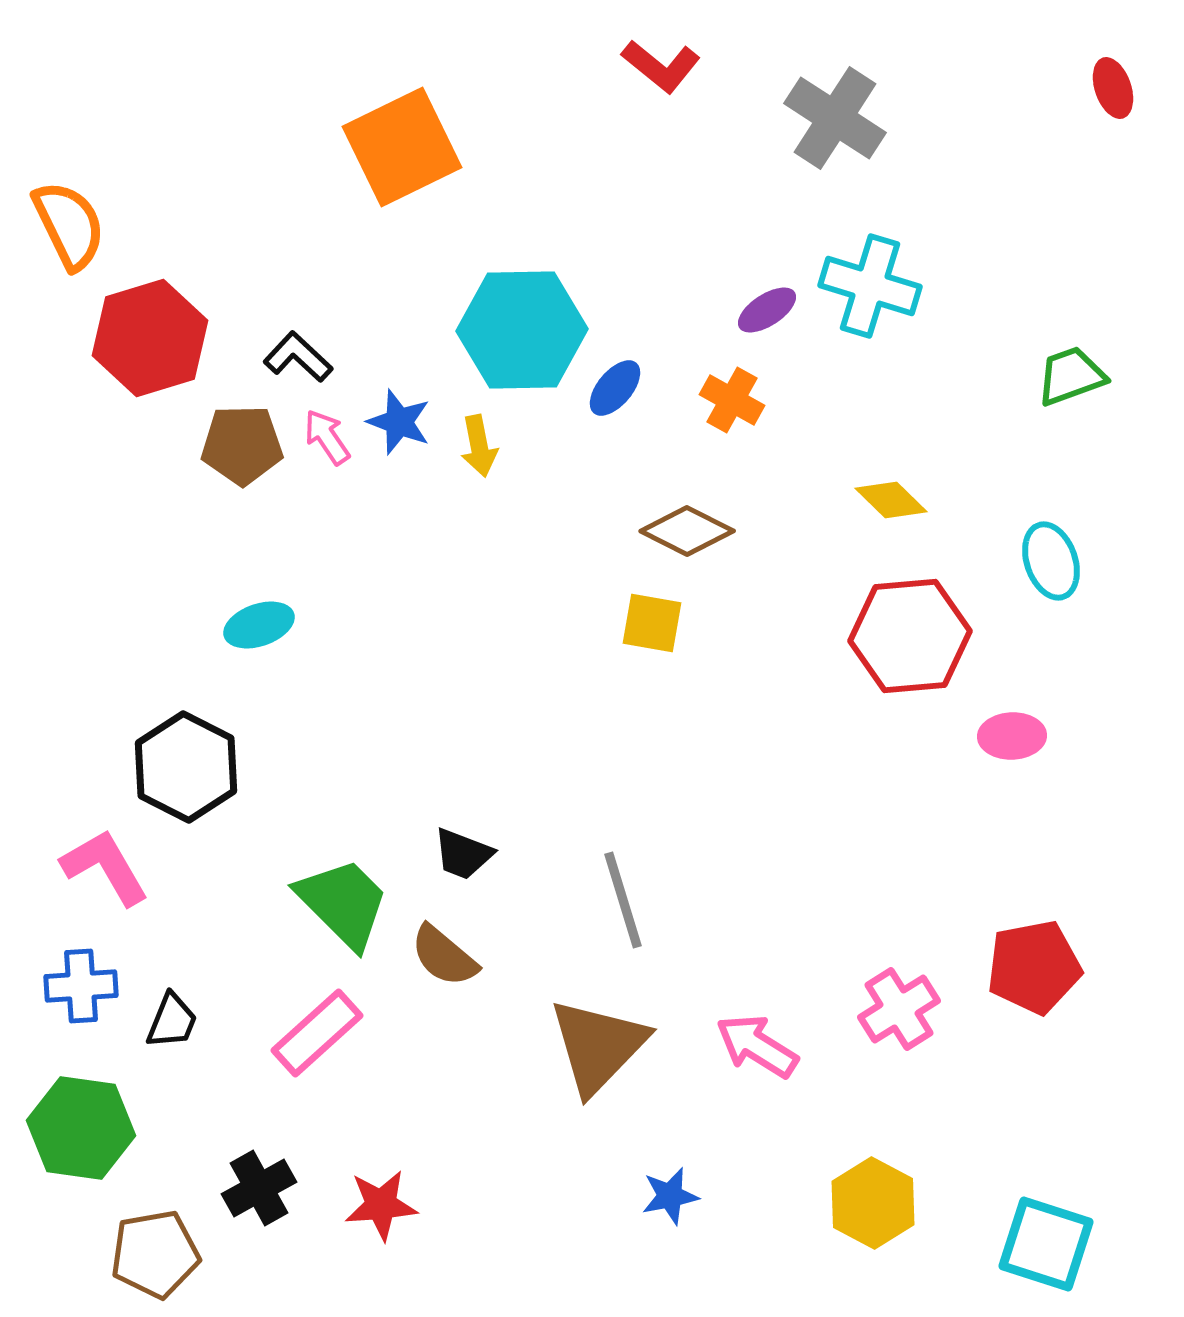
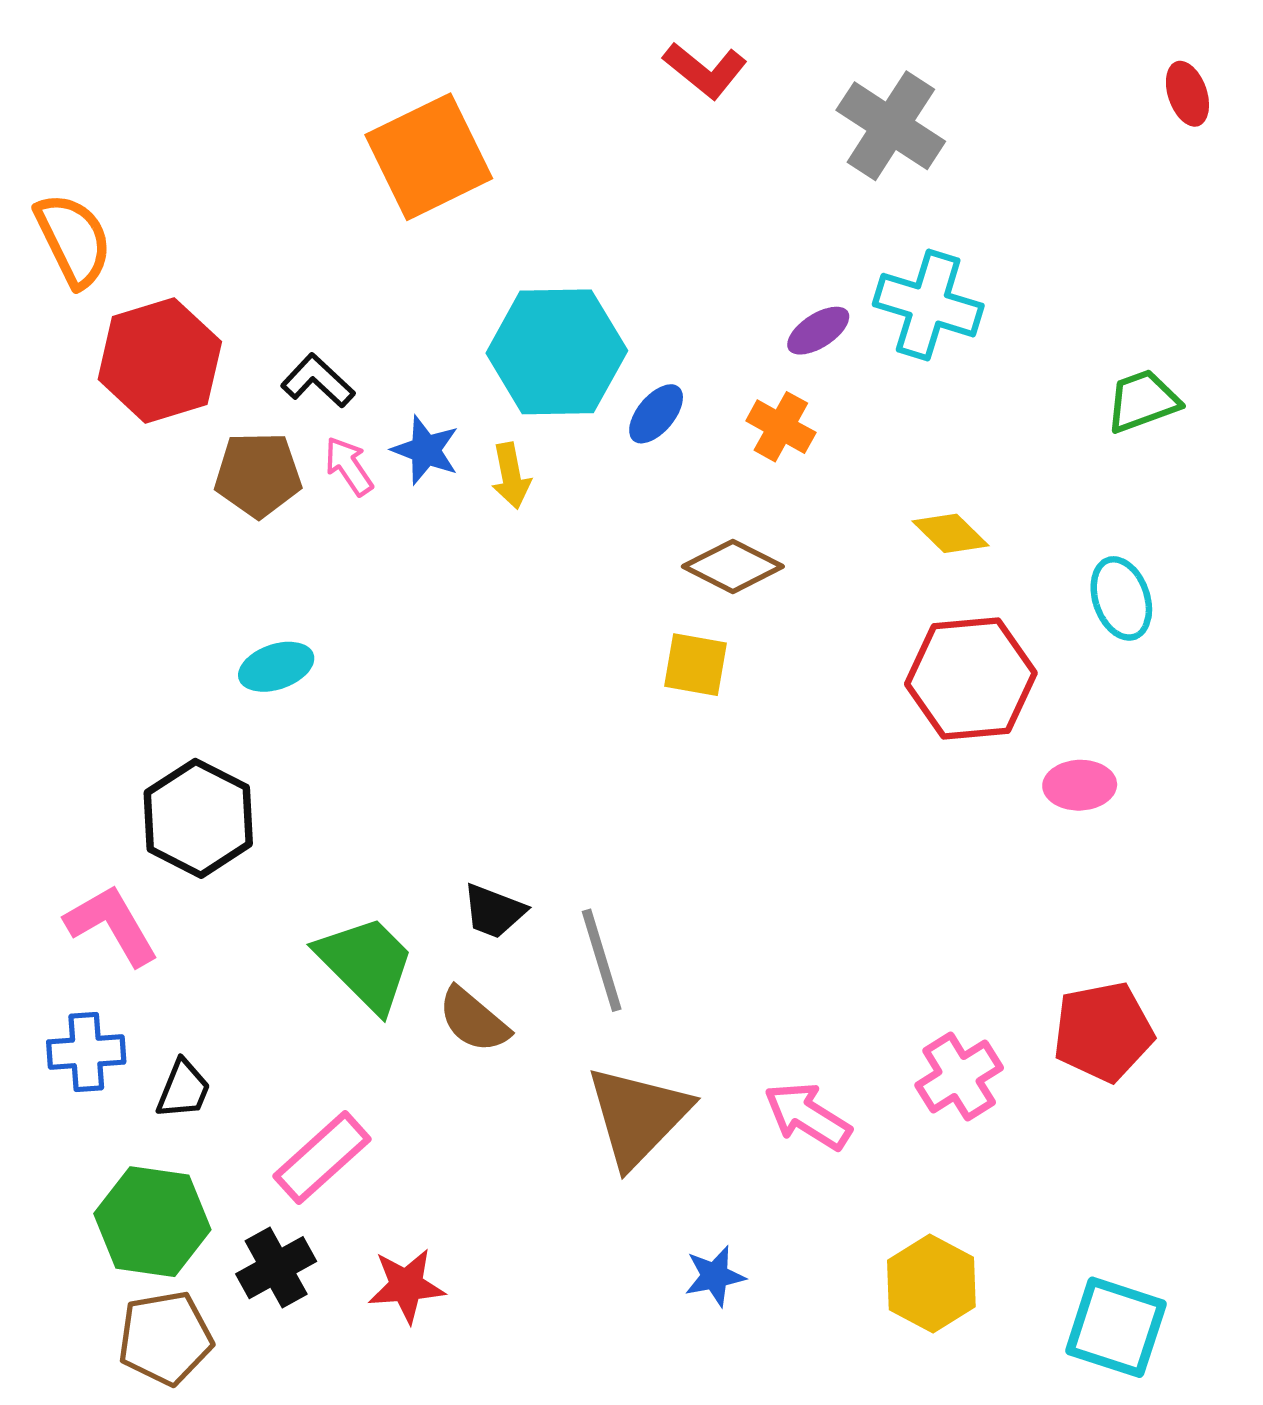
gray line: (623, 900) -> (602, 960), moved
pink rectangle: (317, 1033) -> (322, 1158), moved
green hexagon: (81, 1128) -> (152, 1222), moved

